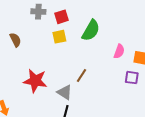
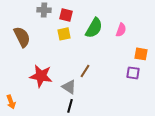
red square: (62, 17) -> (66, 15), turned 32
brown semicircle: (15, 40) -> (22, 37), size x1.5
pink semicircle: (119, 51) -> (121, 30), moved

